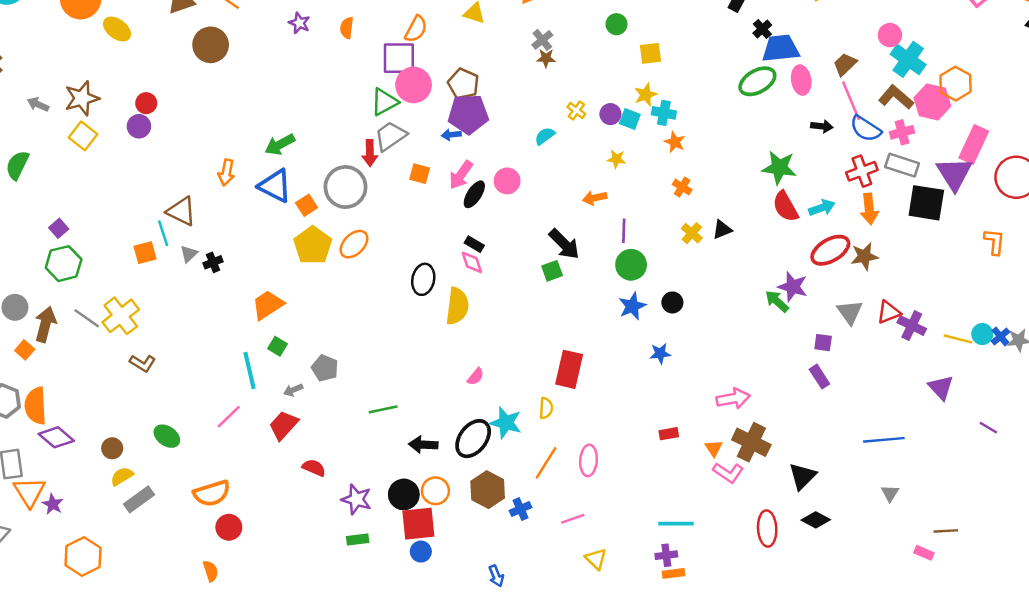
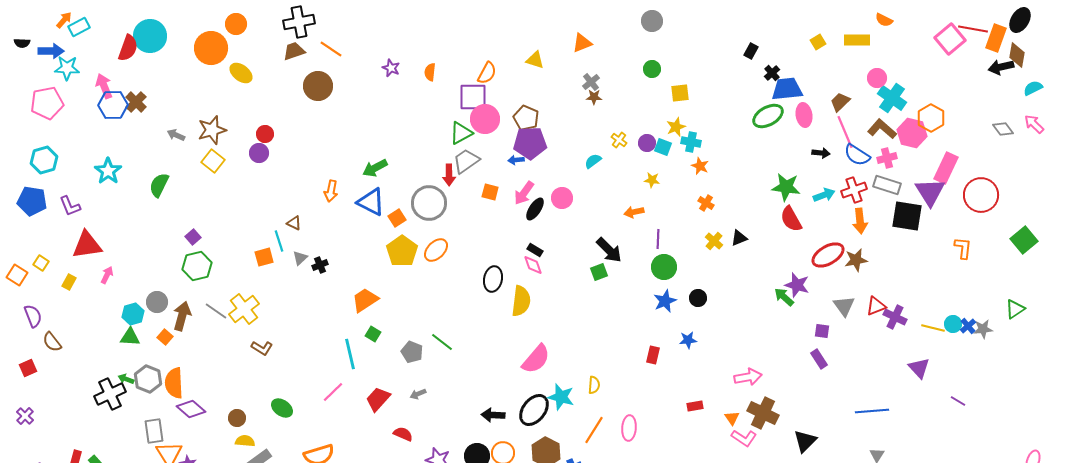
cyan arrow: (822, 208) -> (824, 195), moved
brown triangle: (181, 211) -> (294, 223), size x0.6
red rectangle: (569, 369) -> (653, 355), moved, size x0.6
pink semicircle: (476, 377) -> (536, 359), size x2.0
gray arrow: (293, 390) -> (418, 394), moved
green line: (383, 409) -> (442, 342), moved, turned 50
yellow semicircle: (122, 476) -> (245, 441), turned 36

